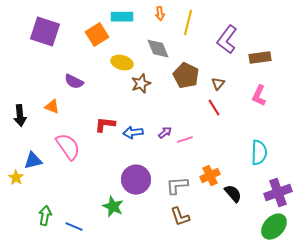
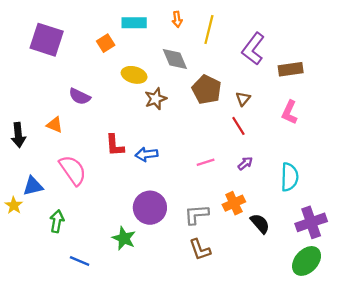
orange square: (97, 35) -> (106, 43), size x0.7
red L-shape: (105, 125) -> (115, 145), turned -100
purple arrow: (165, 133) -> (245, 163), moved
green arrow: (45, 216) -> (57, 221), moved

